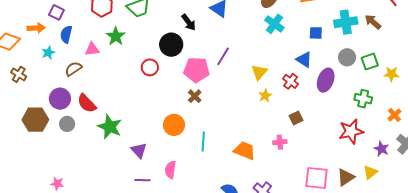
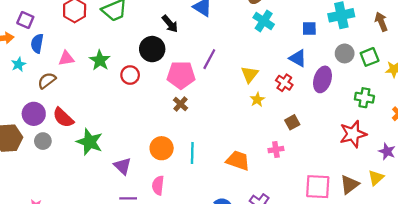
brown arrow: (373, 22) -> (381, 22), moved, turned 30
green star: (116, 36) -> (100, 60), moved
orange circle: (174, 125) -> (162, 148), moved

